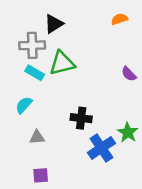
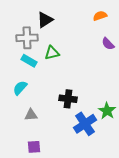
green triangle: (62, 63) -> (52, 53), size x0.7
purple semicircle: (129, 74) -> (108, 44), moved

